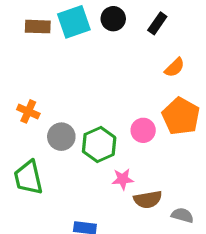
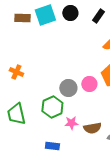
gray circle: (61, 137) -> (68, 88), moved
green hexagon: (99, 144) -> (52, 107), moved
pink star: (123, 179) -> (71, 123), moved

